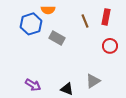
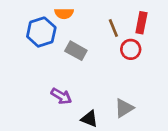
red circle: (110, 46) -> (131, 49), moved
purple arrow: (33, 85) -> (61, 96), moved

